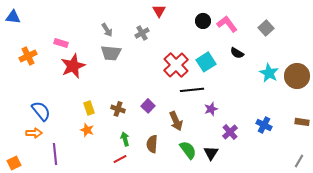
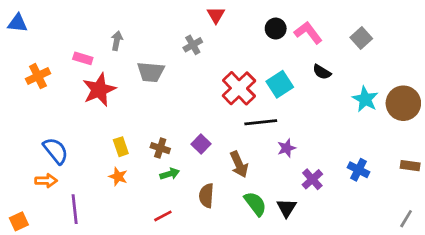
gray arrow: (107, 30) -> (117, 41), moved, turned -136
green arrow: (125, 139) -> (170, 174), moved, turned 88

